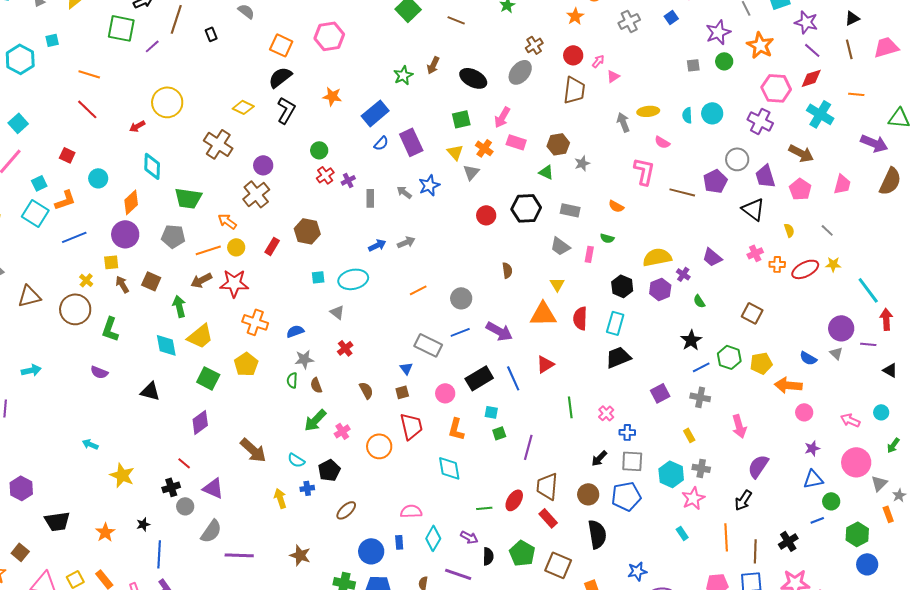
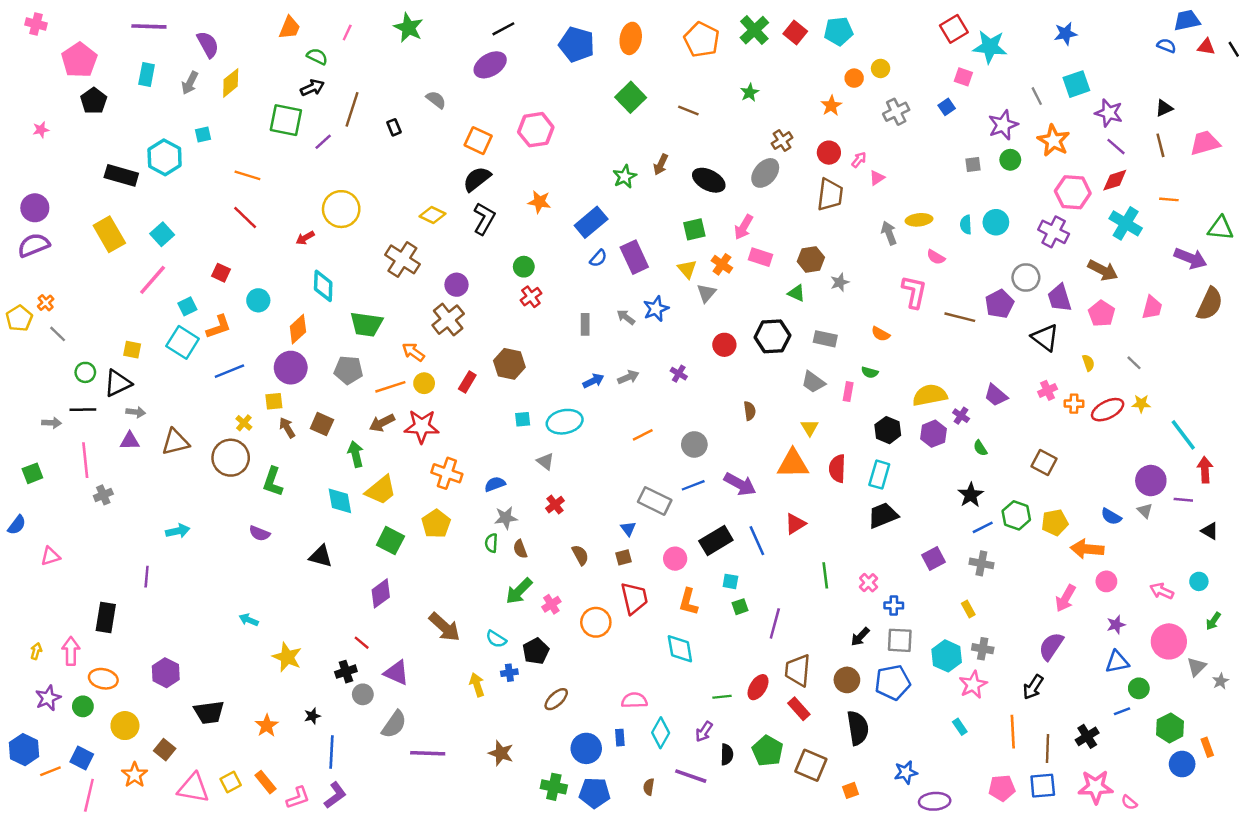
purple cross: (348, 180) -> (679, 374), moved, turned -32
pink arrow: (739, 426) -> (1066, 598), moved, turned 45
orange rectangle: (888, 514) -> (1207, 747), moved
purple arrow: (469, 537) -> (704, 732), turned 96

